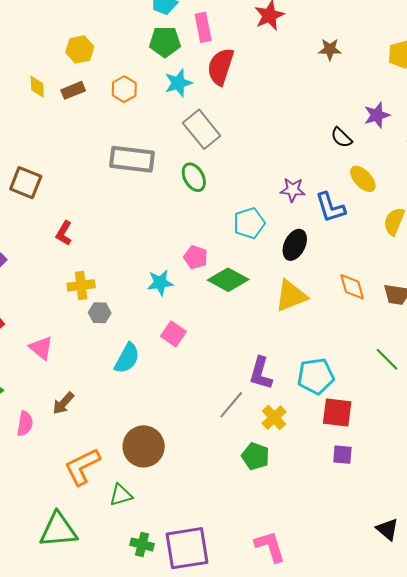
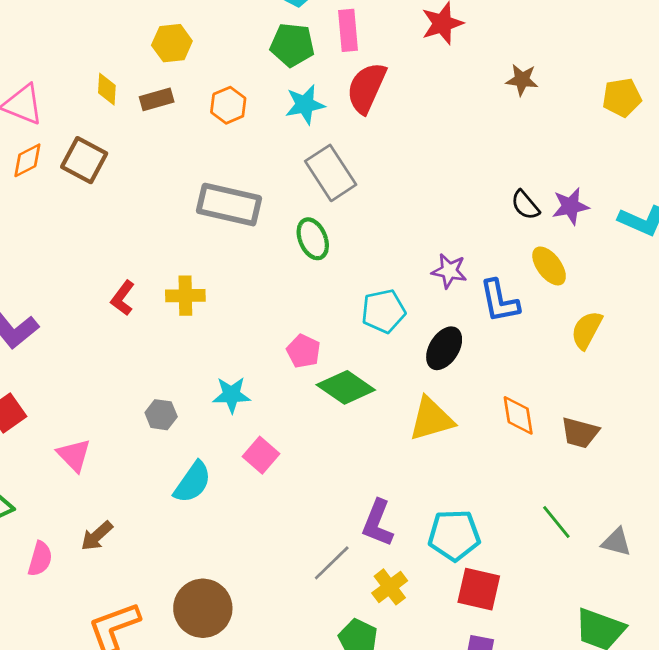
purple star: (377, 115) -> (570, 206), moved
brown square: (26, 183) -> (84, 160), moved
cyan star: (160, 283) -> (231, 395), moved
yellow cross: (81, 285) -> (185, 296), moved

